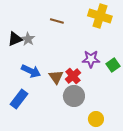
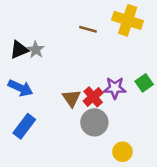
brown line: (57, 21) -> (88, 29), moved
purple star: (91, 59) -> (115, 88), moved
blue arrow: (31, 71) -> (20, 88), moved

